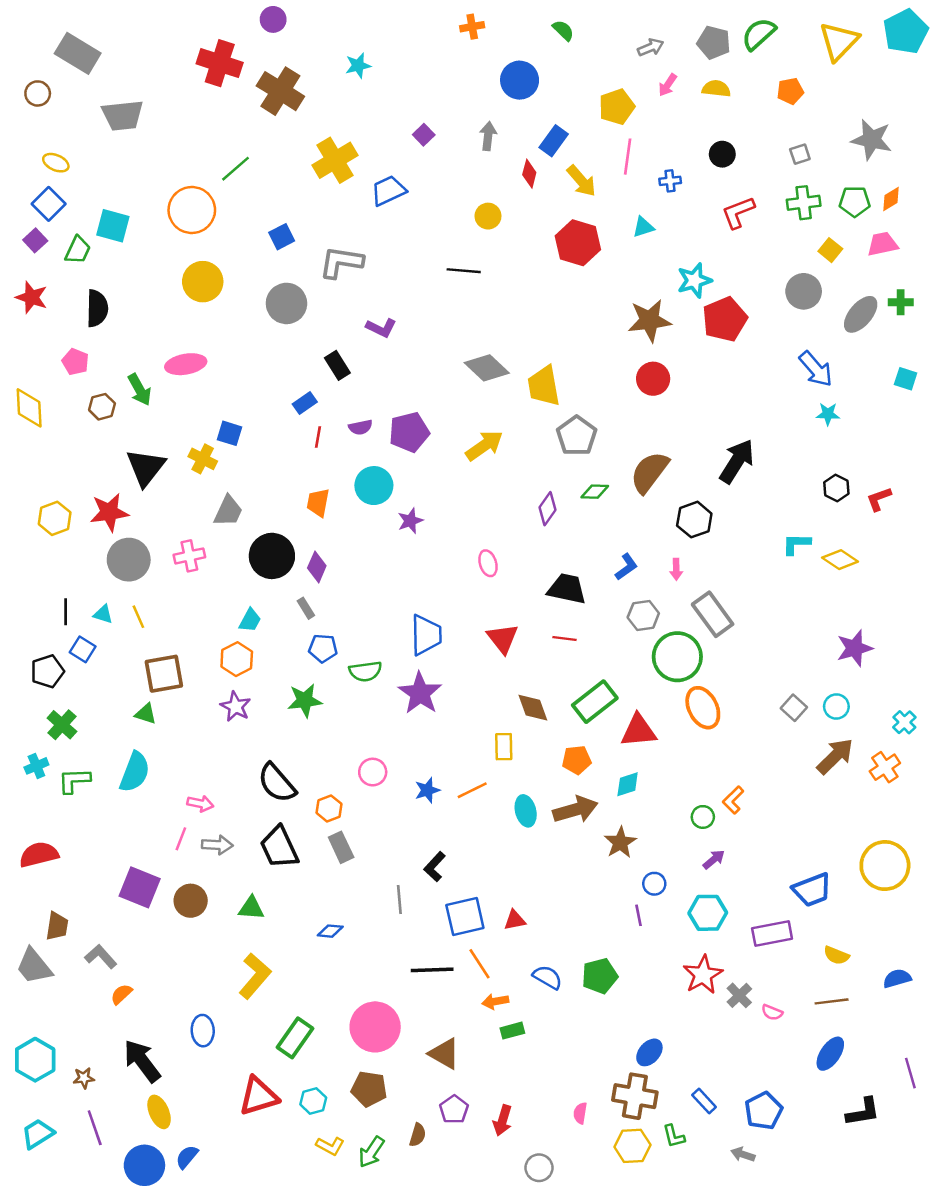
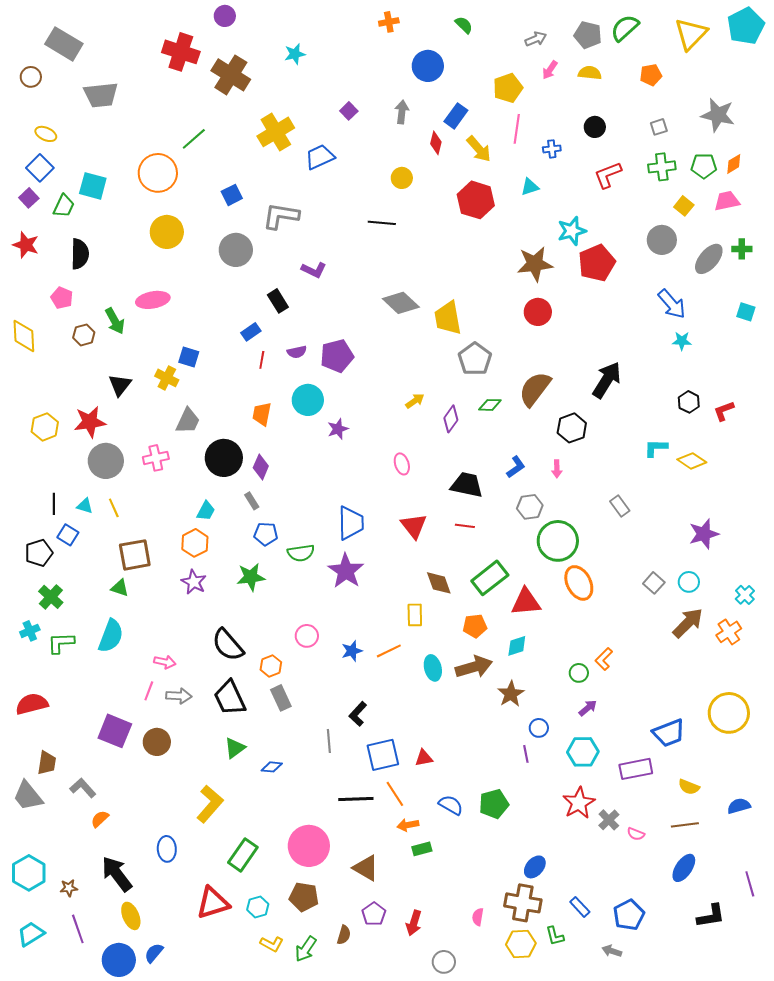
yellow arrow: (484, 445) -> (415, 401), moved, size x0.6
black triangle: (146, 467) -> (120, 385), size x0.7
gray rectangle: (713, 614) -> (620, 506), moved, size x0.6
green triangle: (251, 908) -> (235, 748), moved, turned -40

